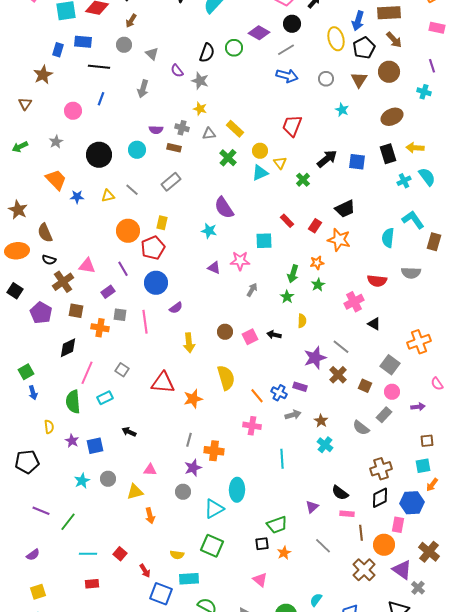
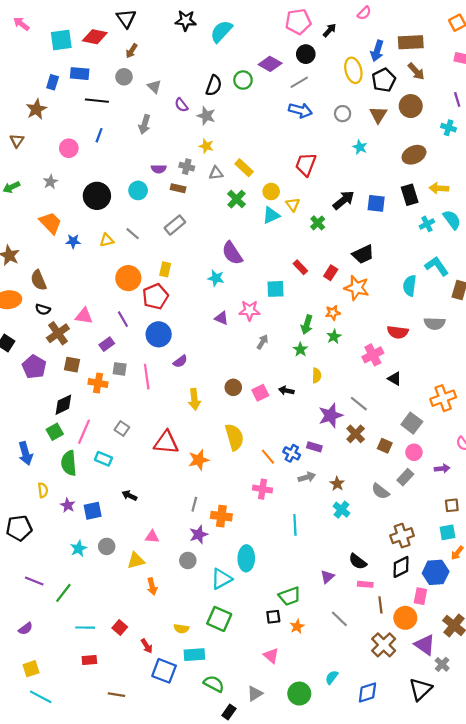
green square: (26, 372) -> (55, 432), moved
blue arrow: (33, 393) -> (26, 453), size x1.5
cyan rectangle: (105, 398) -> (103, 459), turned 49

